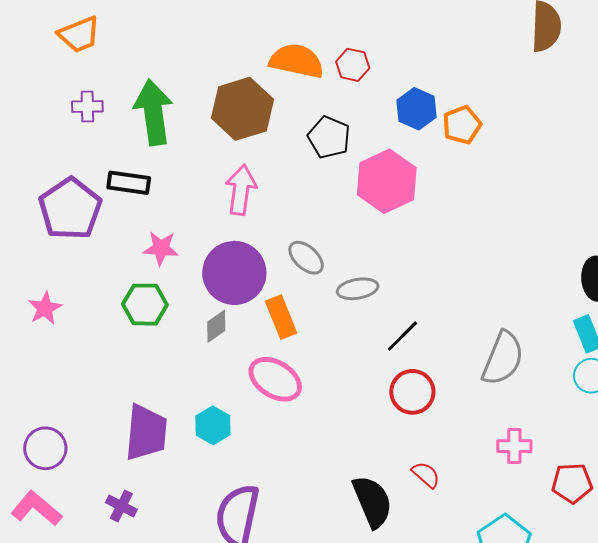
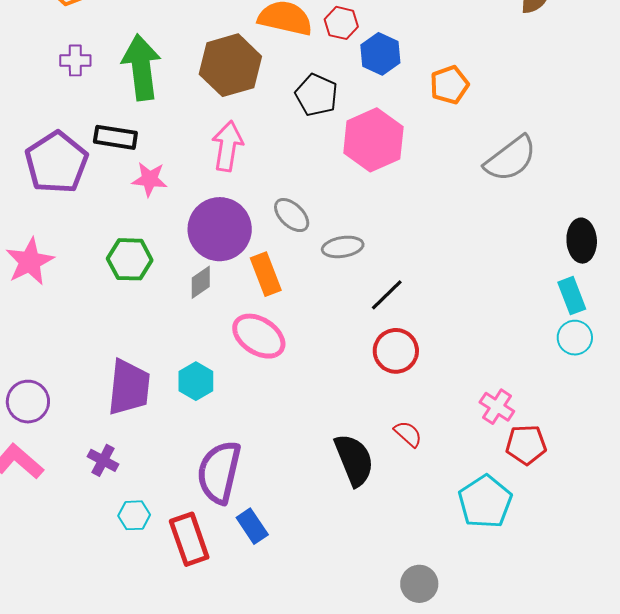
blue hexagon: (416, 109) -> (380, 54), moved
pink star: (161, 248) -> (150, 179), moved
pink star: (45, 308) -> (30, 262), size x1.4
gray semicircle: (503, 358) -> (511, 159), moved, turned 30
pink cross: (514, 446) -> (497, 407), turned 32
red pentagon: (572, 483) -> (526, 445), moved

